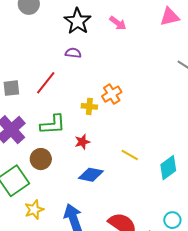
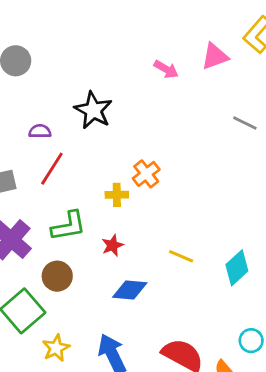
black star: (78, 21) -> (93, 110), moved
pink arrow: (118, 23) -> (166, 69), moved
purple semicircle: (73, 53) -> (40, 131), moved

